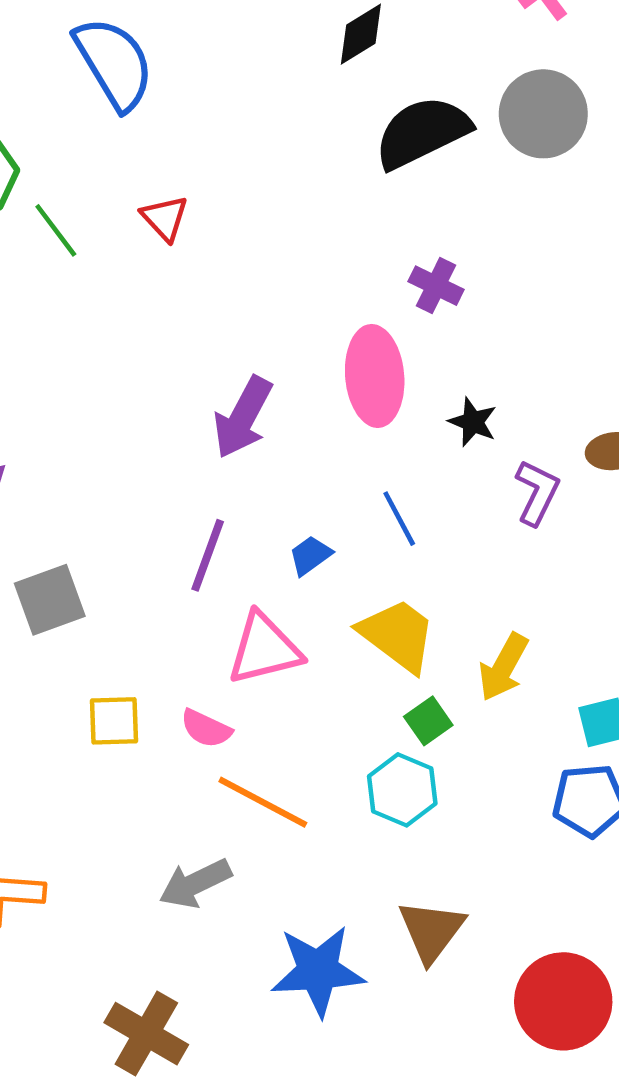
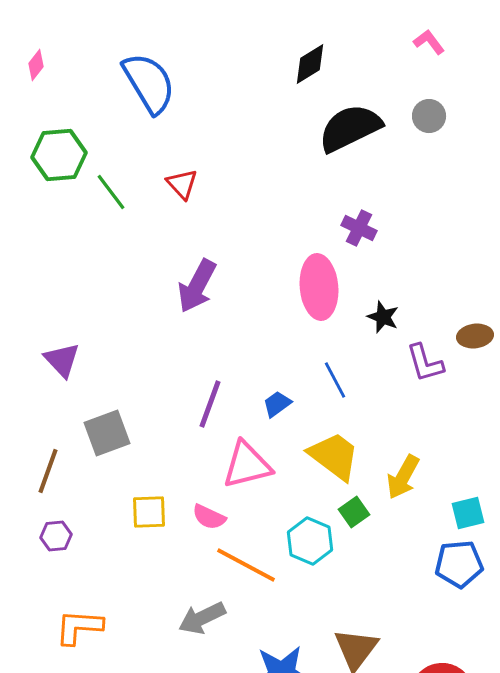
gray circle: (543, 114) -> (429, 116), size x0.6
purple arrow: (243, 417) -> (197, 286), moved
purple L-shape: (537, 492) -> (425, 363), turned 138
cyan hexagon: (402, 790) -> (310, 541), moved

